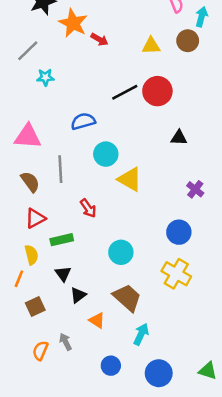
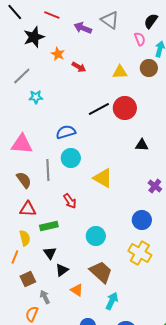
orange star: (73, 23) -> (58, 54), size x0.6
cyan circle: (106, 154) -> (71, 158), moved
red triangle: (35, 218) -> (28, 209), turned 30
gray arrow: (65, 342) -> (45, 297), moved

